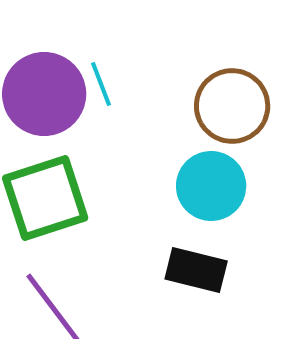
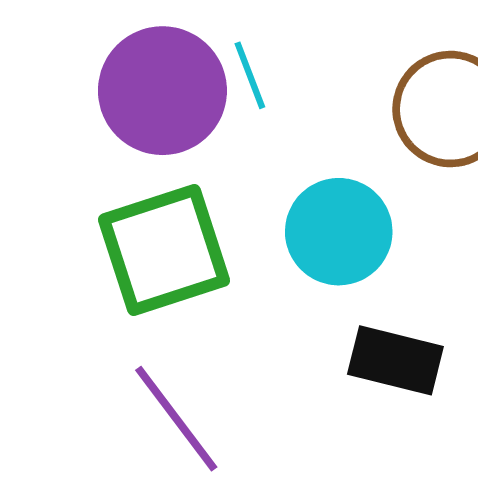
cyan circle: (211, 186) -> (339, 232), moved

